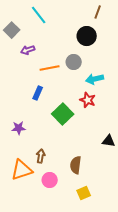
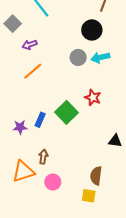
orange line: (50, 68) -> (33, 71), moved, turned -30
cyan arrow: (95, 79) -> (100, 57), moved
blue rectangle: (38, 93) -> (40, 120), moved
brown semicircle: (76, 165) -> (96, 176), moved
yellow square: (84, 193) -> (89, 196), turned 32

